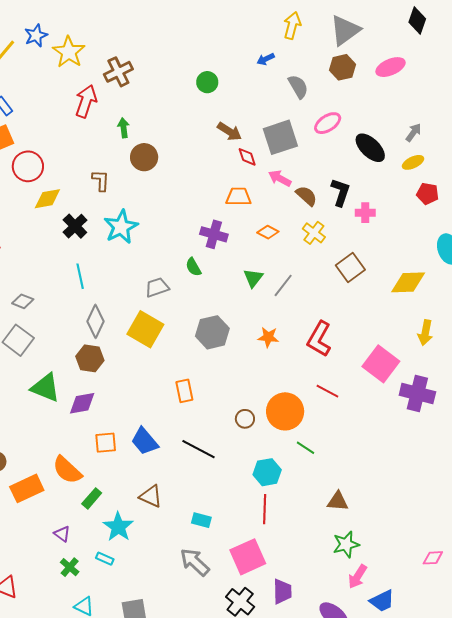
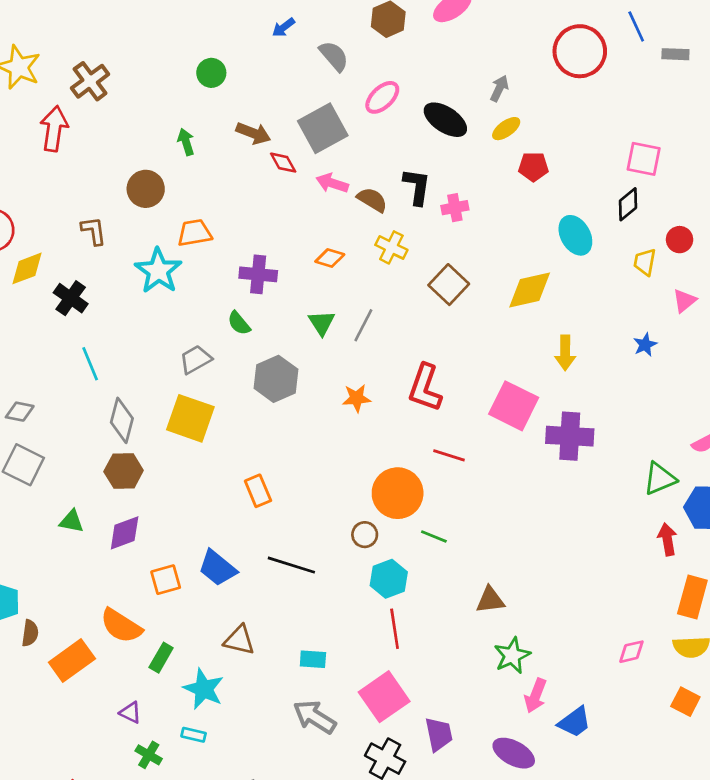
green arrow: (124, 128) -> (186, 142), moved
orange trapezoid: (238, 197) -> (195, 233), moved
cyan star: (121, 227) -> (158, 271), moved
gray hexagon: (212, 332) -> (276, 379), moved
green triangle: (45, 388) -> (72, 521), size x0.6
brown circle: (245, 419) -> (365, 535), moved

